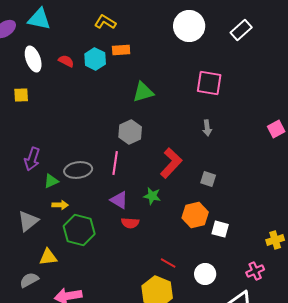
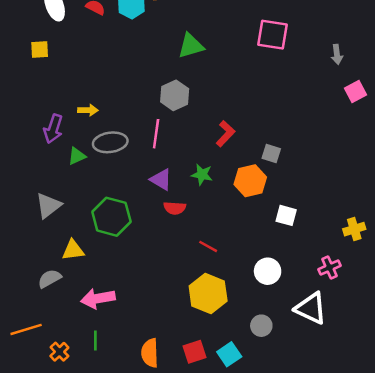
gray arrow: (207, 128) -> (337, 54), moved
red L-shape: (171, 163) -> (225, 134), size x0.7
yellow arrow: (60, 205) -> (88, 110), moved
orange hexagon: (195, 215) -> (250, 181), moved
red line: (168, 263) -> (208, 246), moved

